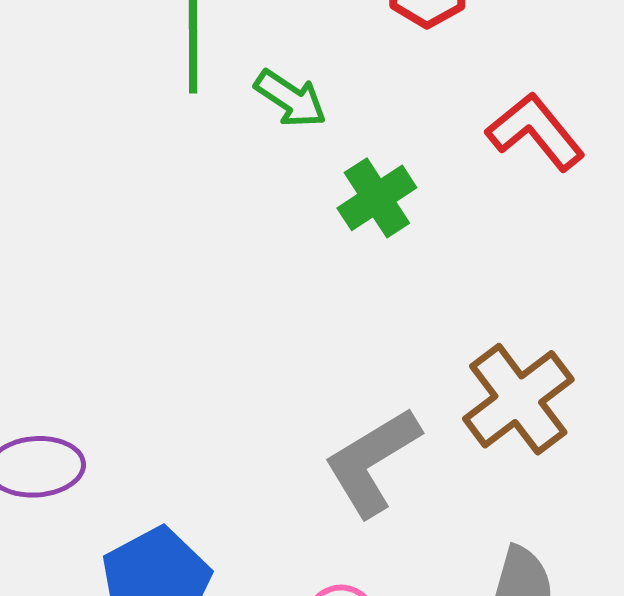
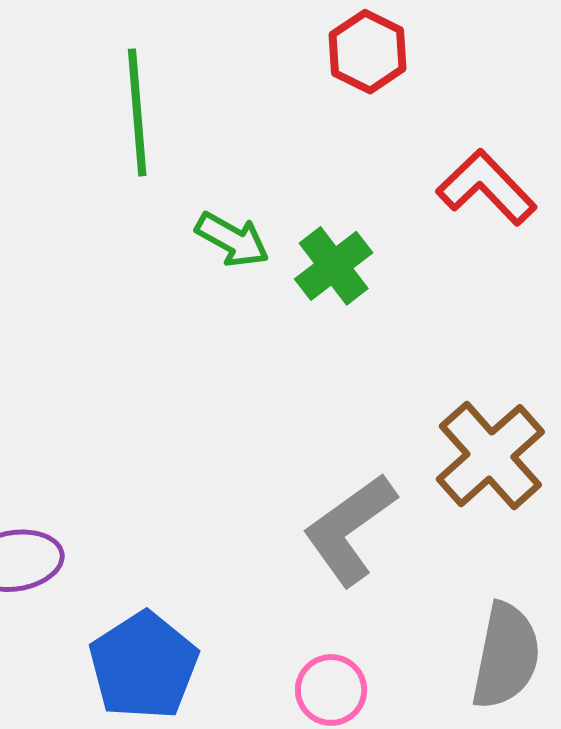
green arrow: (291, 99) -> (232, 240), moved

